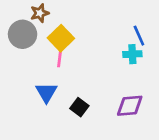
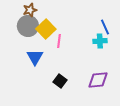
gray circle: (23, 34) -> (28, 26), moved
pink line: (60, 58) -> (59, 41), moved
blue triangle: (46, 93) -> (35, 57), moved

